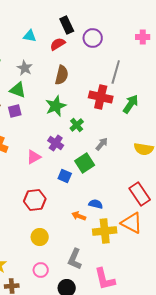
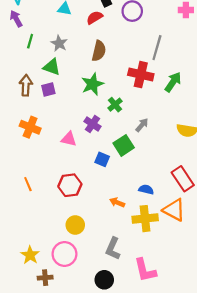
pink triangle: (34, 157) -> (69, 139), turned 42
blue semicircle: (96, 204) -> (146, 190), moved
pink circle: (41, 270) -> (64, 254), moved, size x1.5

